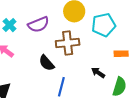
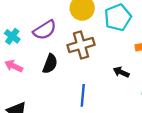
black semicircle: (47, 63) -> (50, 64), moved, turned -108

